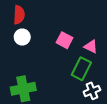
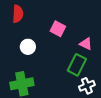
white circle: (22, 37) -> (28, 47), moved
pink square: (64, 40) -> (58, 29), moved

